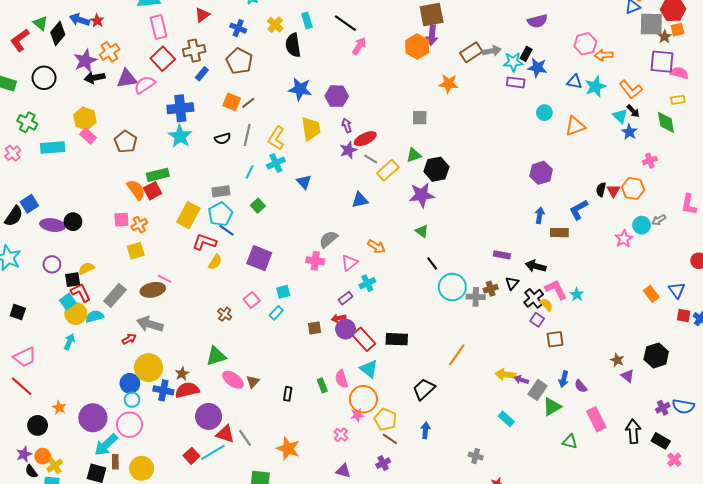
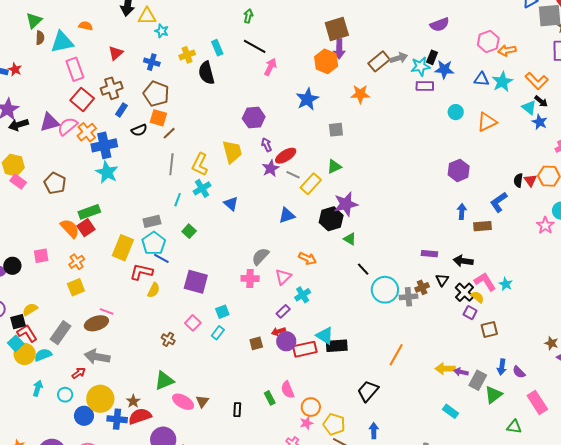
yellow cross: (275, 25) -> (187, 55), turned 35
orange cross: (110, 52) -> (87, 132), moved
blue star: (300, 89) -> (307, 99), moved, turned -30
orange square: (232, 102) -> (158, 118), moved
black semicircle: (223, 139) -> (139, 130), moved
black hexagon: (436, 169) -> (331, 219), moved
pink square: (121, 220) -> (41, 256), moved
red rectangle: (364, 339) -> (305, 349), turned -55
cyan arrow: (69, 342) -> (38, 388), moved
cyan triangle: (369, 369) -> (325, 336), moved
orange circle: (363, 399) -> (311, 407), size x0.7
cyan circle: (132, 400) -> (65, 395), moved

